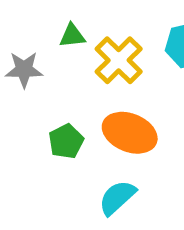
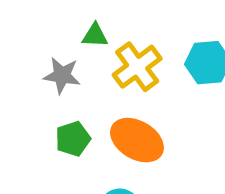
gray star: (24, 70) -> (62, 75), moved

